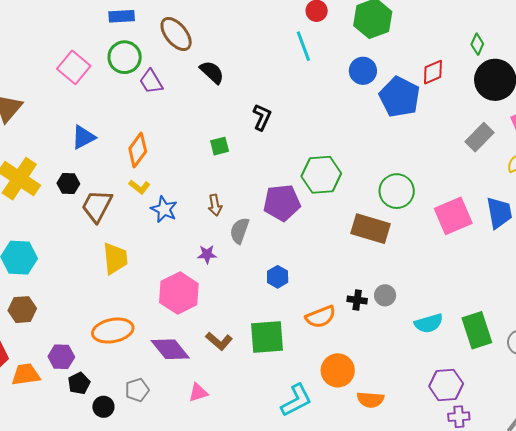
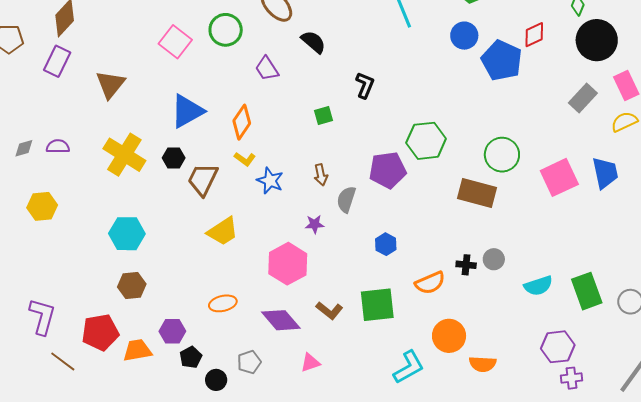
purple trapezoid: (151, 82) -> (267, 69), moved
blue triangle: (83, 137) -> (187, 111), size x1.4
yellow trapezoid: (115, 258) -> (223, 231), turned 64
orange ellipse: (113, 331) -> (223, 303), size x0.7

